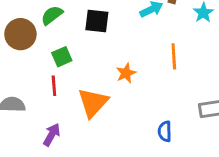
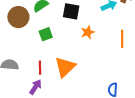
orange star: (126, 73) -> (88, 32), moved
red line: (54, 86) -> (40, 68), moved

